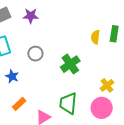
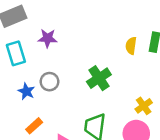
purple star: (31, 16) -> (48, 38), moved
gray circle: (35, 54) -> (49, 82), moved

